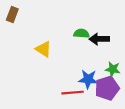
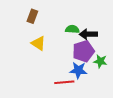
brown rectangle: (12, 15) -> (32, 16), moved
purple pentagon: (107, 88) -> (83, 51), moved

